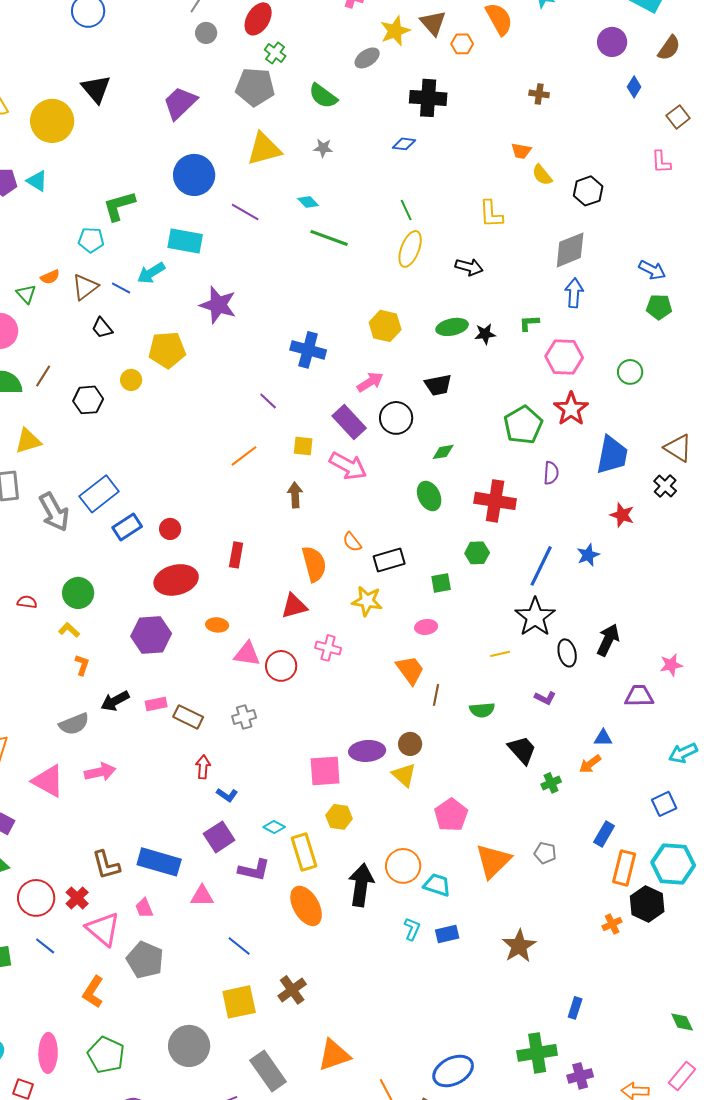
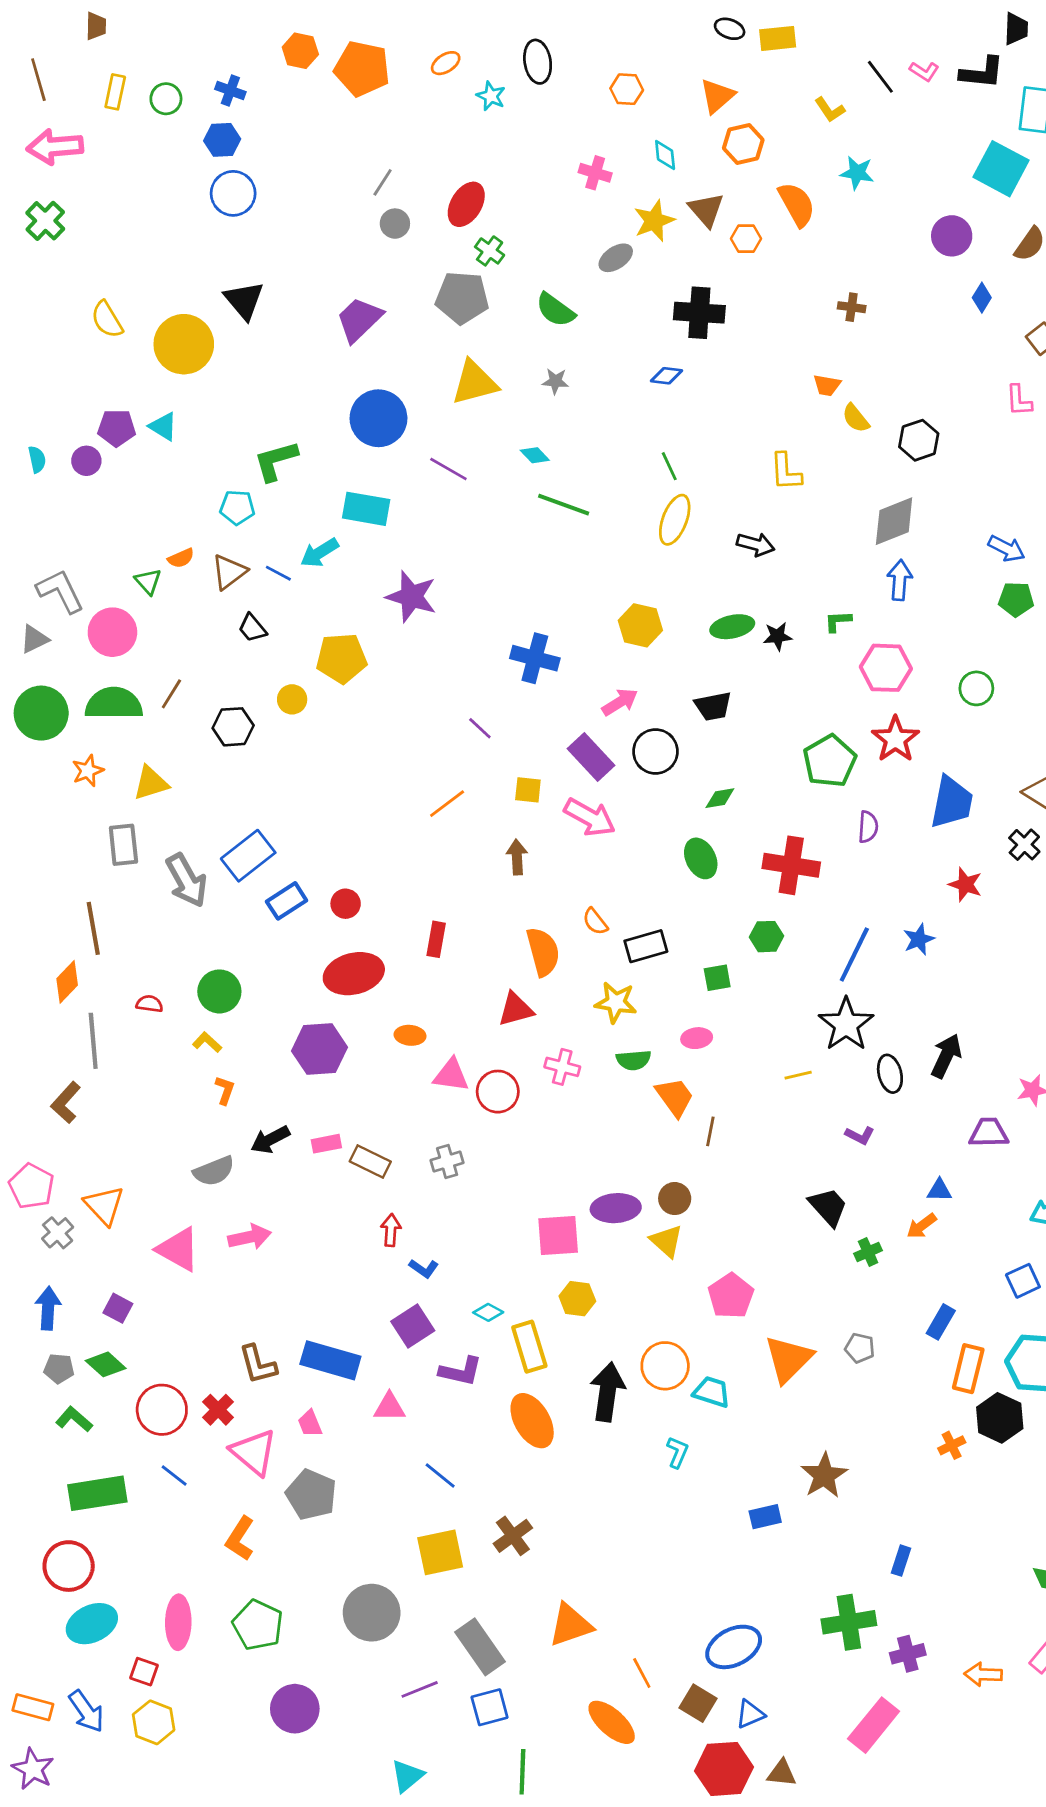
green semicircle: (482, 710) -> (634, 1060), moved
blue rectangle: (447, 934) -> (765, 1517), moved

